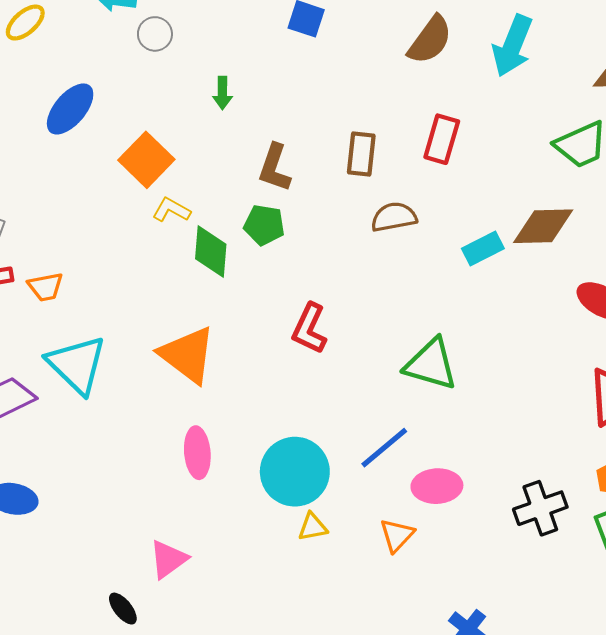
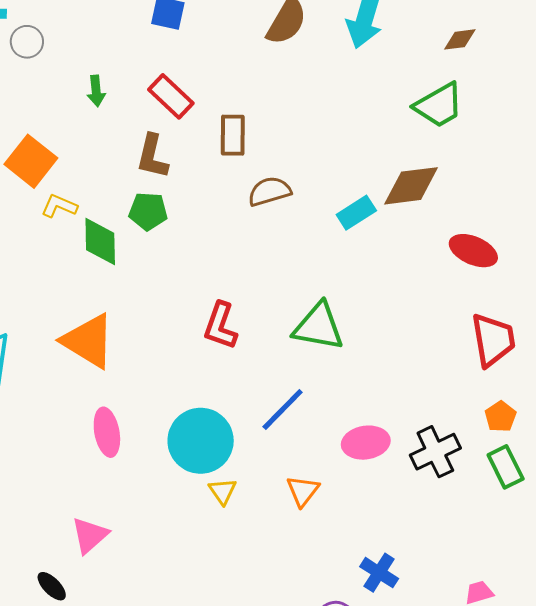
red rectangle: (442, 139) -> (171, 96), moved, turned -57
red L-shape: (309, 329) -> (220, 326), moved
pink ellipse: (437, 486) -> (366, 443), moved
yellow triangle: (313, 527) -> (223, 491), turned -48

